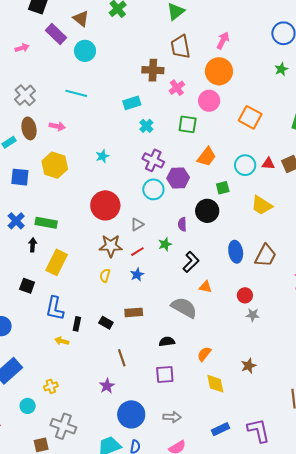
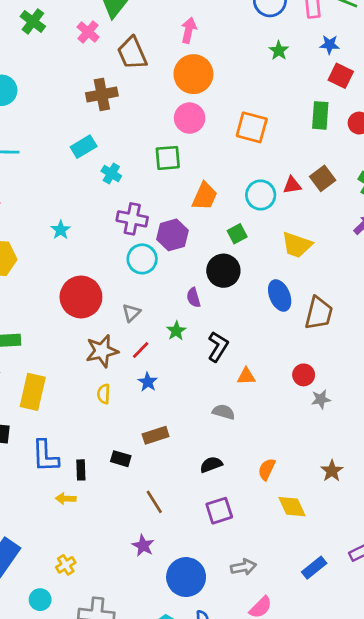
pink cross: (177, 88) -> (88, 32), moved
blue ellipse: (236, 252) -> (280, 295), moved
gray semicircle: (184, 308) -> (224, 412), size x0.6

